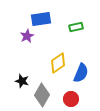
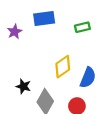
purple star: (27, 36) -> (15, 32), moved

